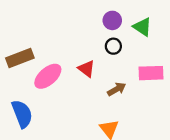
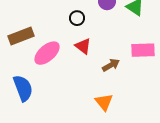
black circle: (113, 46) -> (77, 18), moved

